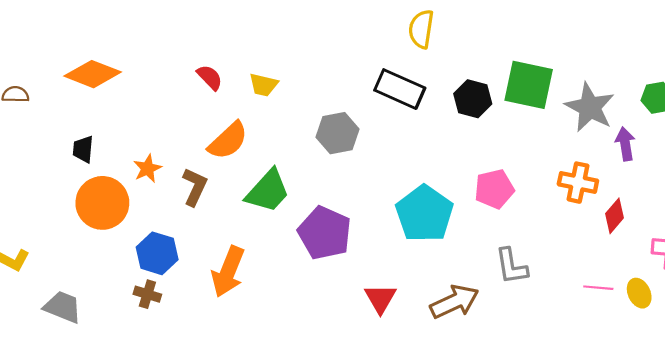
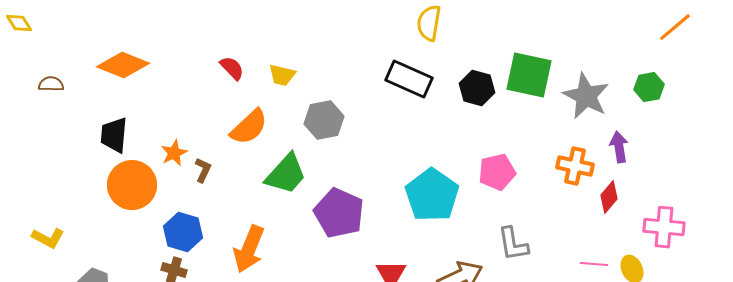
gray hexagon: (337, 133) -> (324, 120), moved
purple arrow: (625, 144) -> (619, 147), moved
black trapezoid: (83, 149) -> (114, 135), size x1.4
brown L-shape: (195, 187) -> (203, 170), moved, size x0.7

